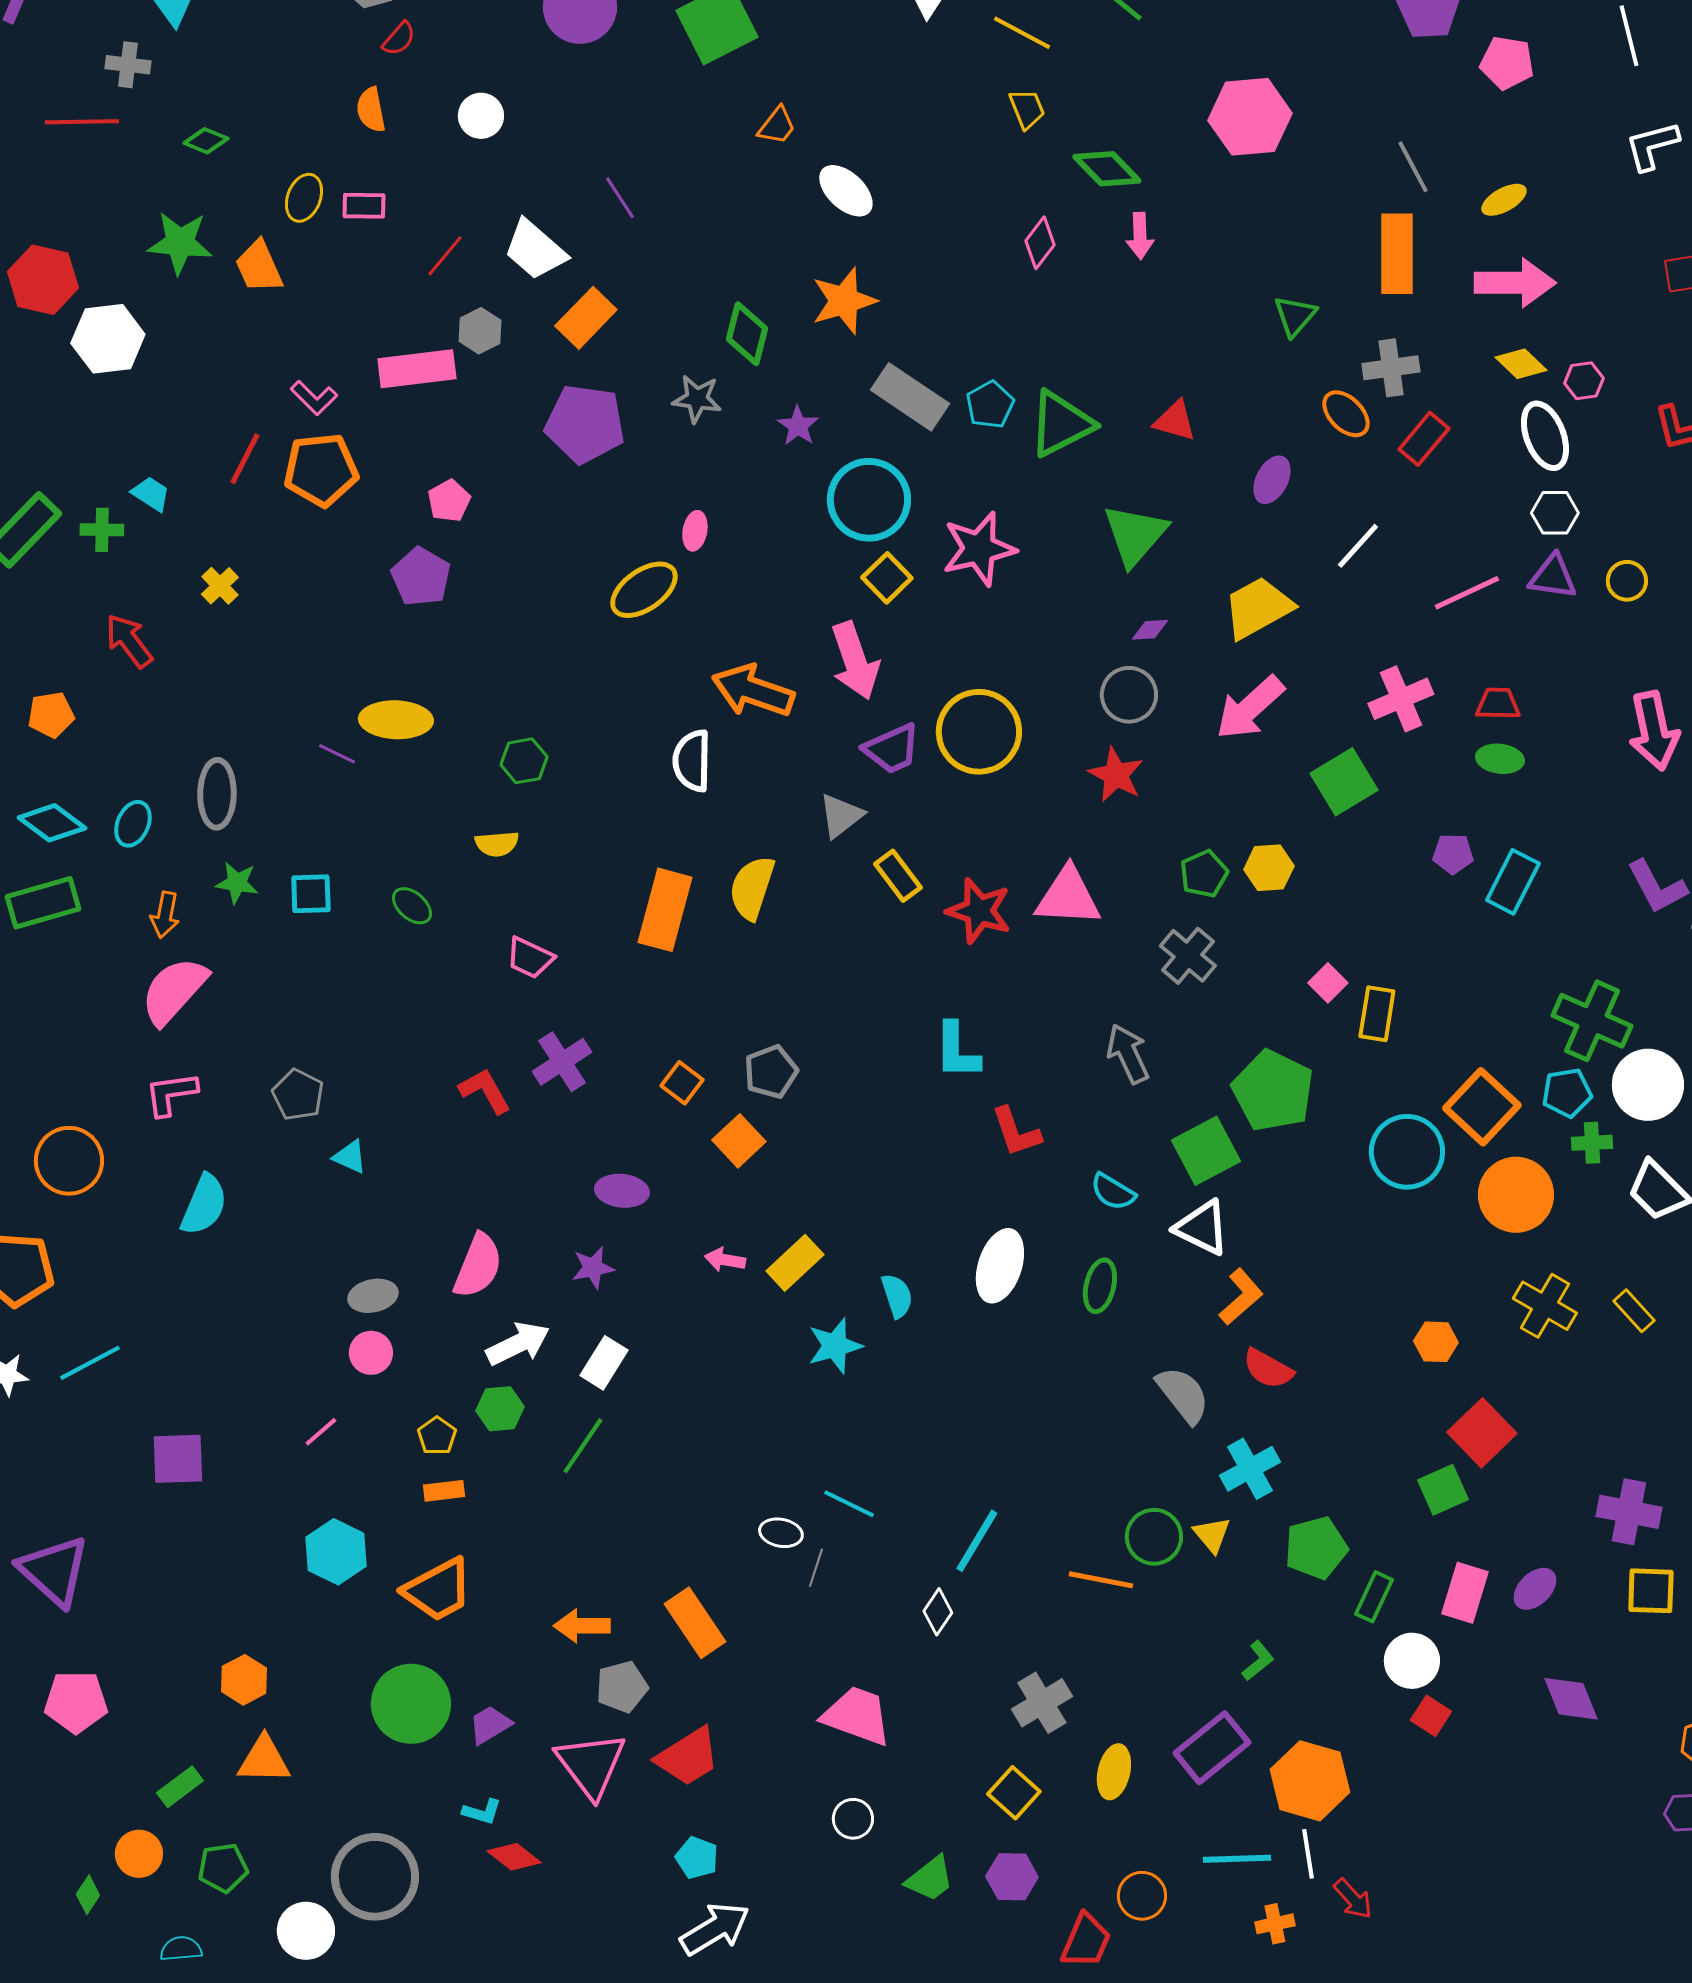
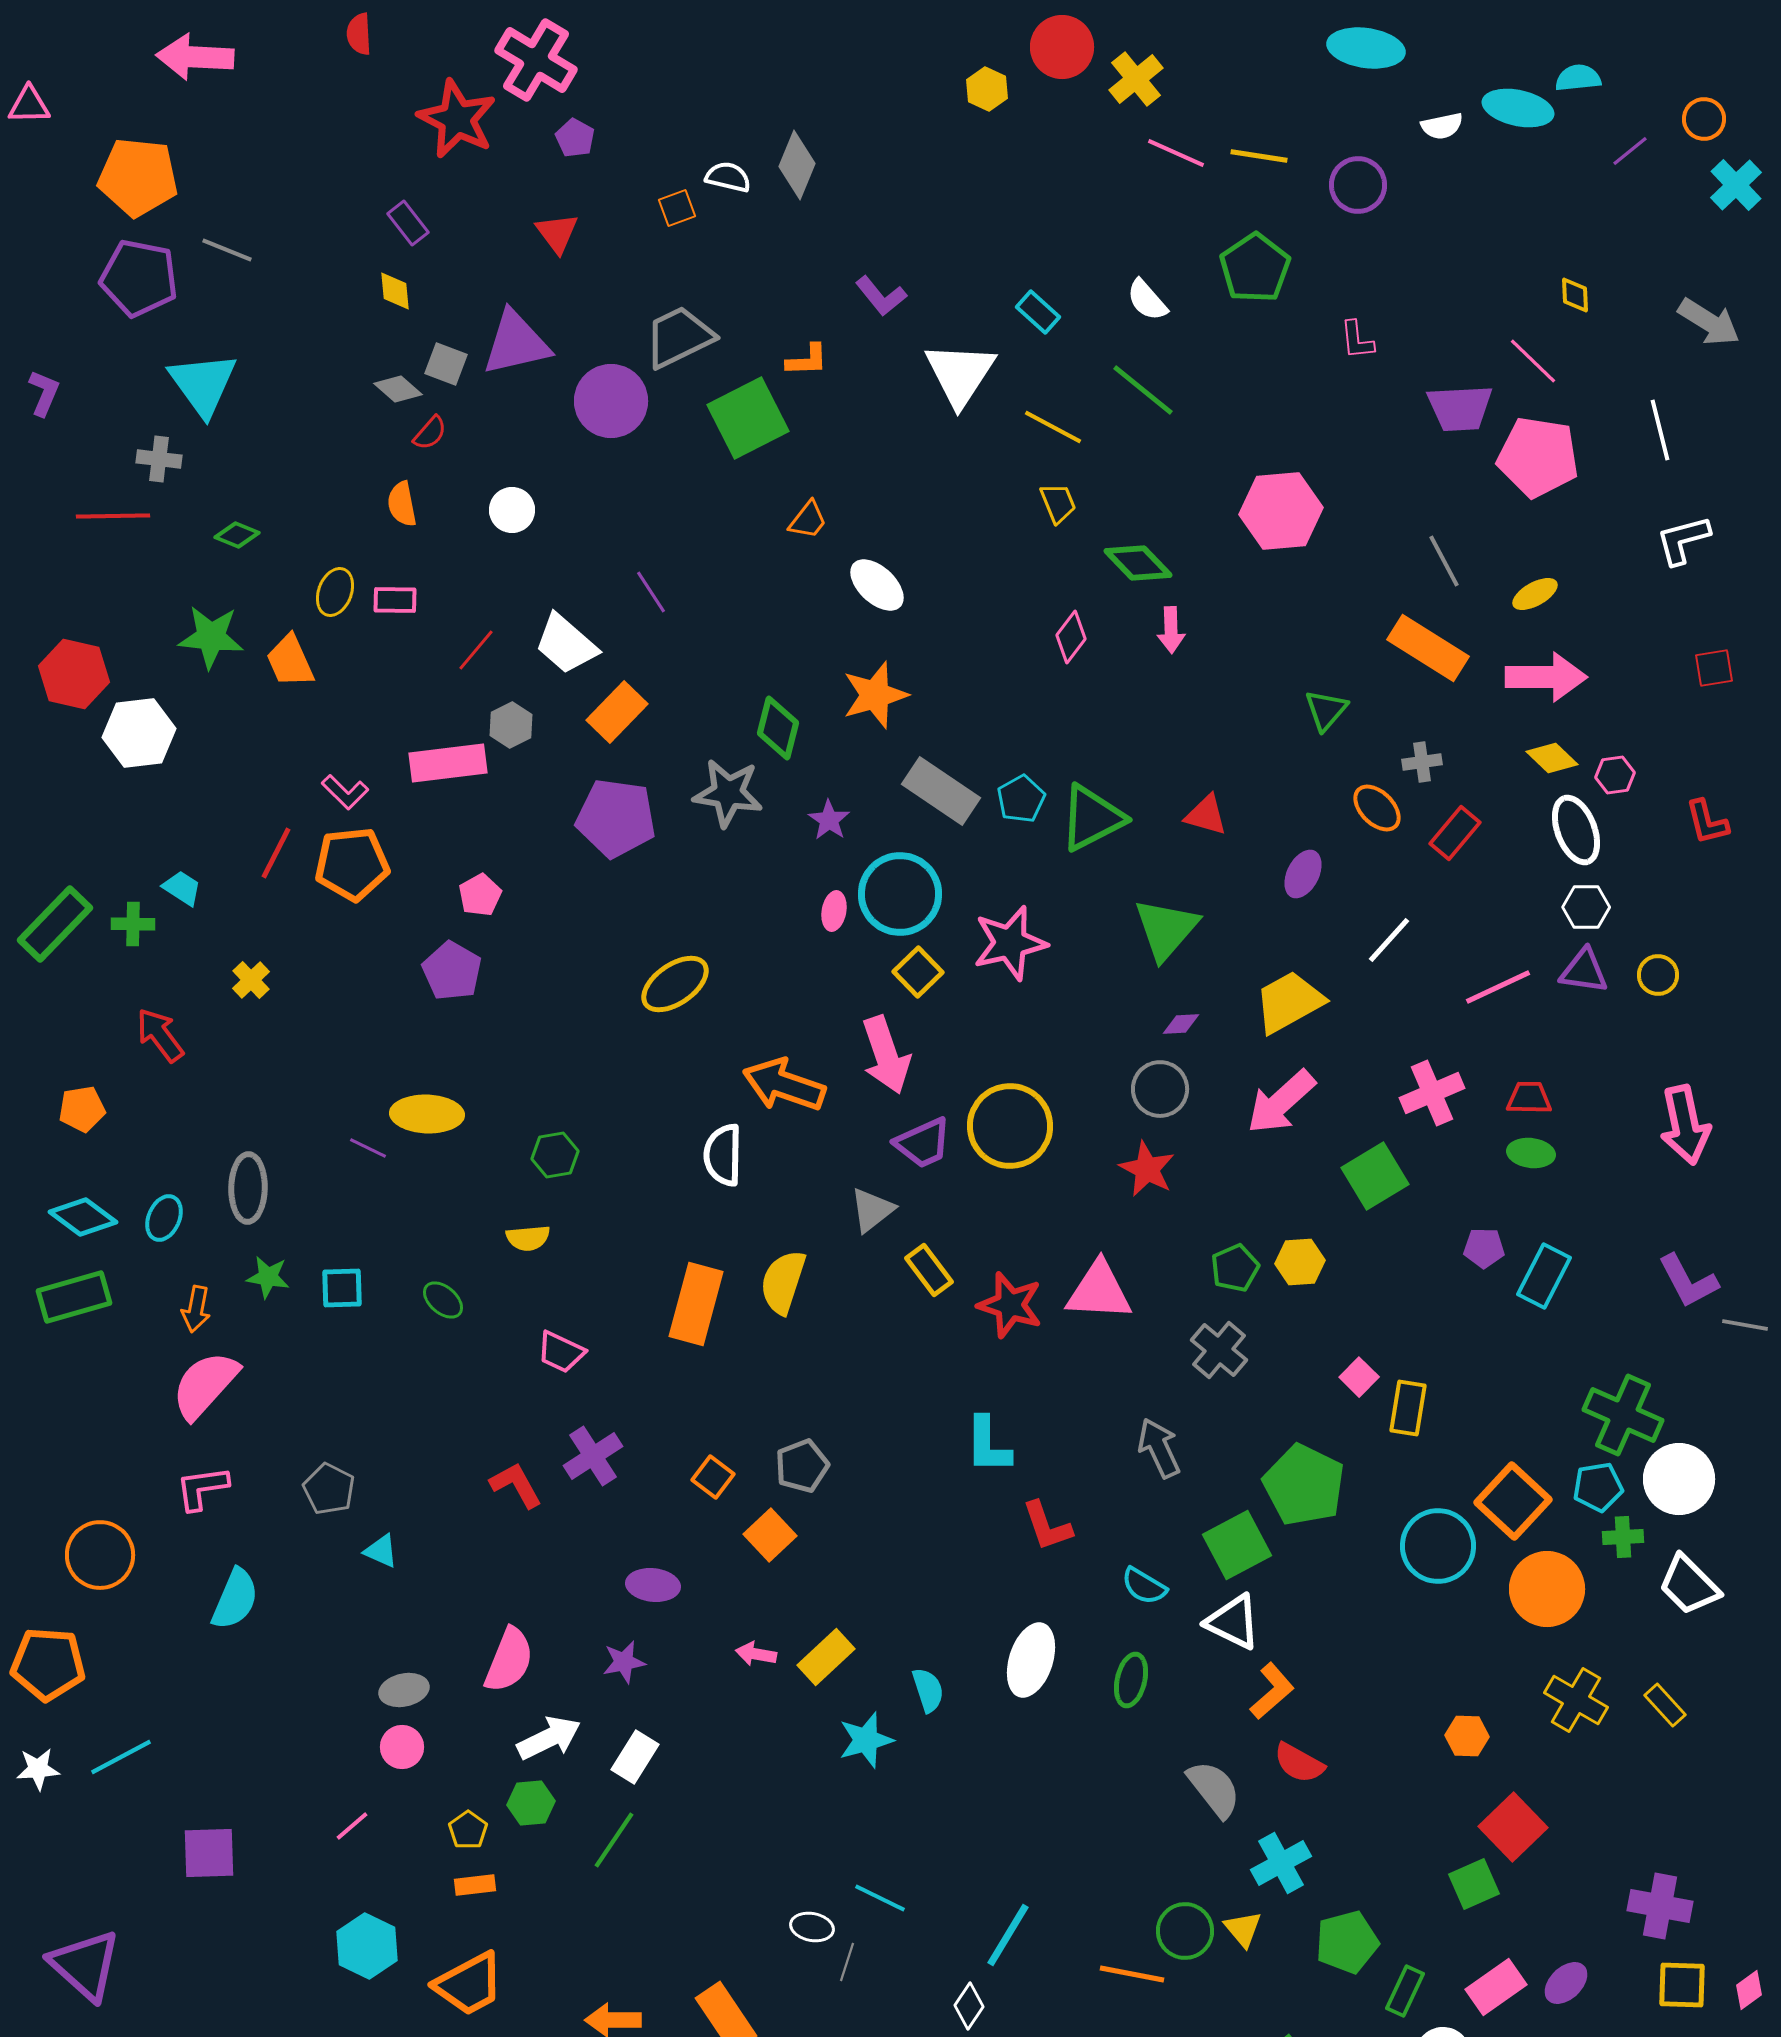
pink pentagon: (1507, 63) -> (1538, 457), size x1.5
orange rectangle: (1397, 254) -> (1428, 648), turned -58
gray cross: (1391, 368) -> (1422, 762), size x0.7
gray star: (697, 399) -> (728, 793), size x1.4
pink ellipse: (695, 531) -> (834, 911), moved
pink rectangle: (1465, 1593) -> (1496, 1987), turned 38

